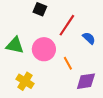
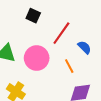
orange line: (68, 63) -> (69, 66), moved

